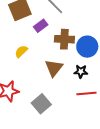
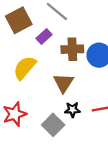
yellow semicircle: (21, 51) -> (25, 68), size x1.6
black star: (81, 71) -> (72, 110), moved

